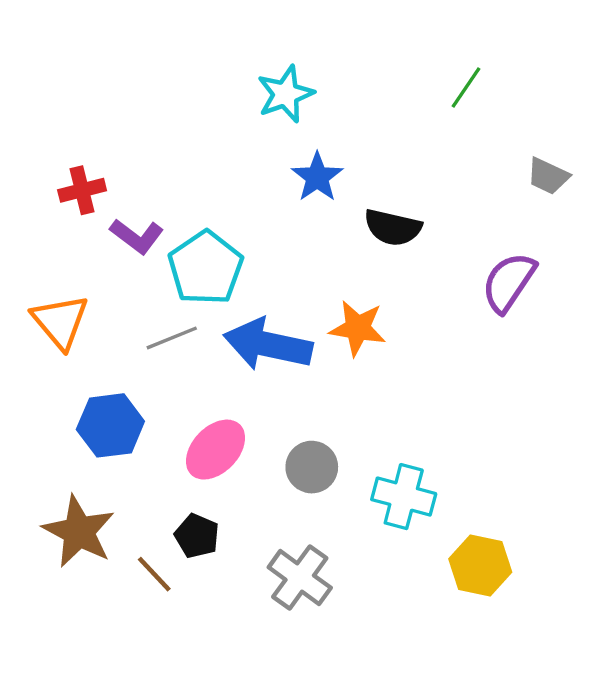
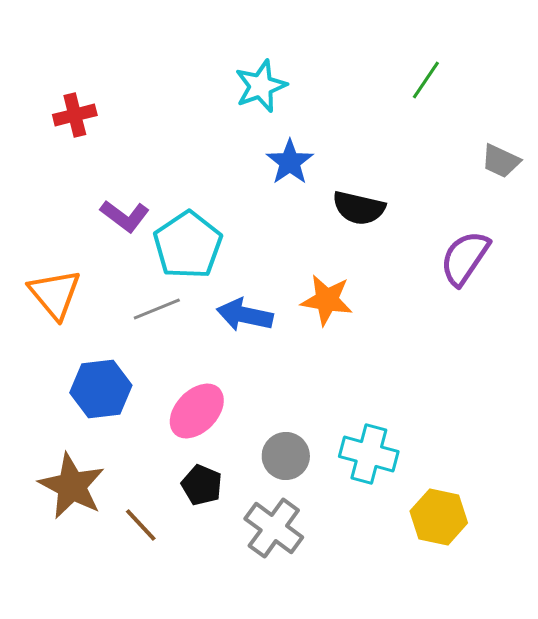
red cross: (82, 190) -> (75, 115), moved
blue arrow: (268, 345) -> (245, 315), size x0.7
gray circle: (312, 467) -> (286, 456), moved
black pentagon: (197, 536) -> (202, 485), moved

